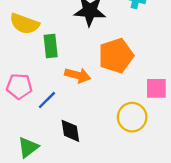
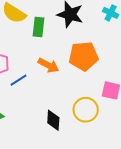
green rectangle: (51, 46) -> (39, 27), moved
black diamond: (70, 131) -> (53, 120), moved

